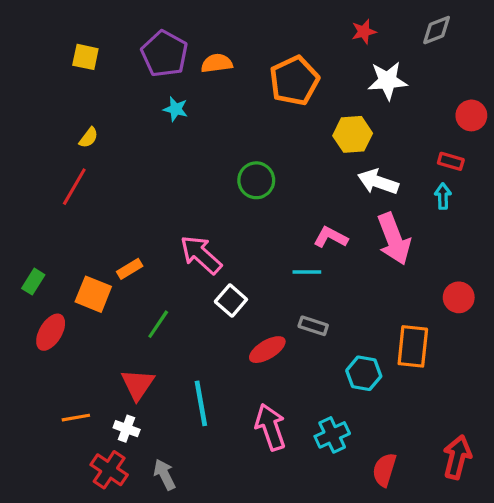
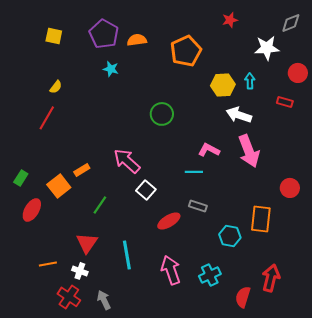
gray diamond: (437, 30) -> (291, 23), moved
white star: (388, 81) -> (267, 48), moved
cyan arrow: (443, 196) -> (250, 81), moved
orange square: (93, 294) -> (59, 186), turned 30
red arrow: (457, 457) -> (271, 278), moved

